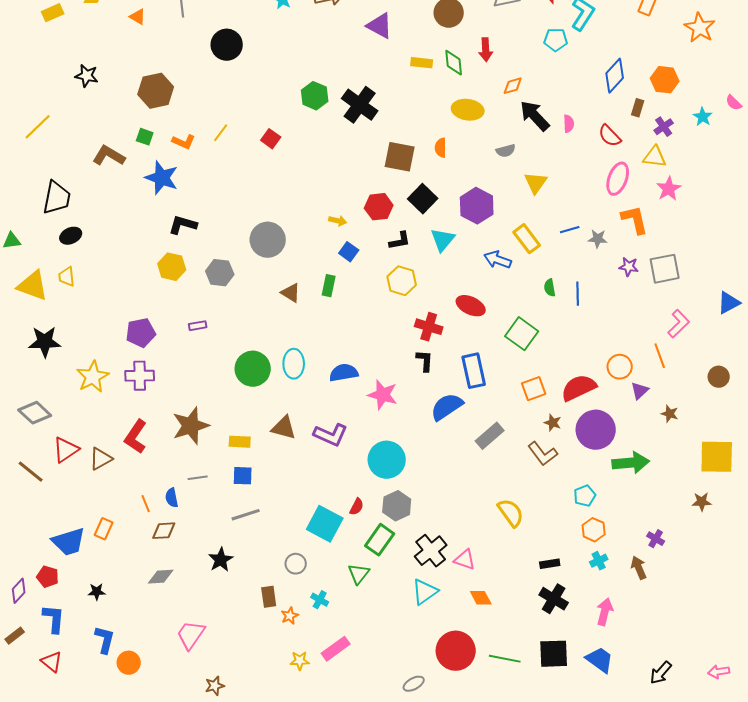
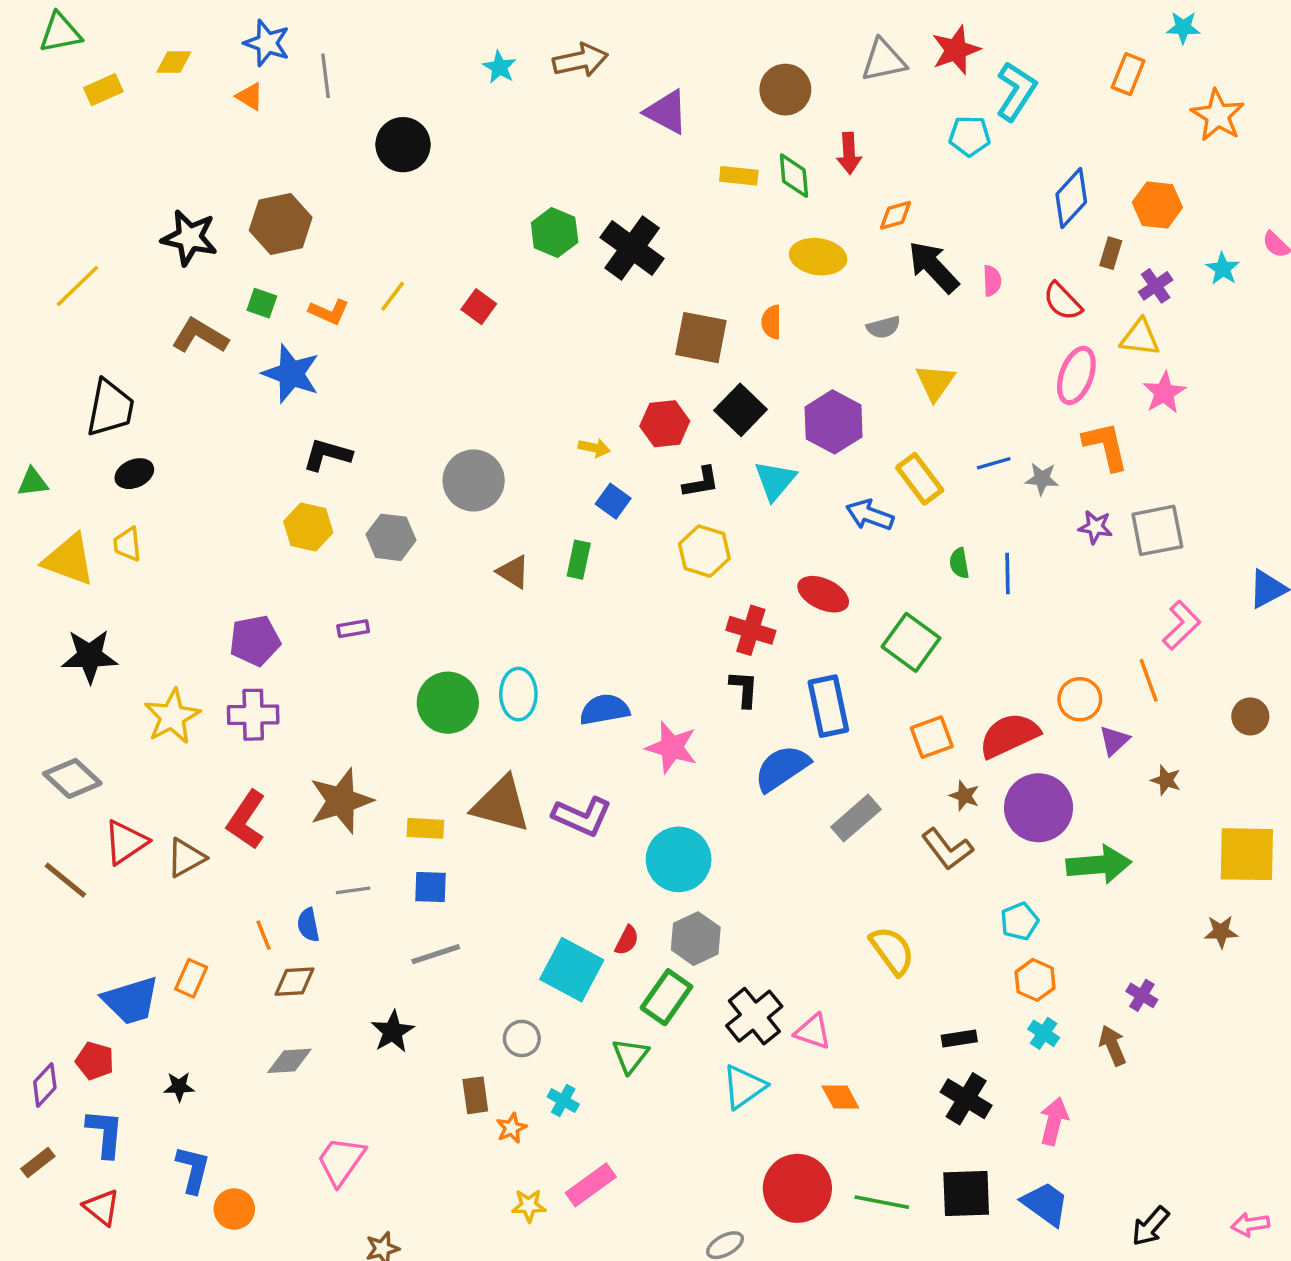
black star: (87, 76) -> (189, 238), moved, size x1.4
brown triangle: (284, 428) -> (501, 804), size x1.4
cyan cross: (599, 561) -> (1044, 1033), turned -30

